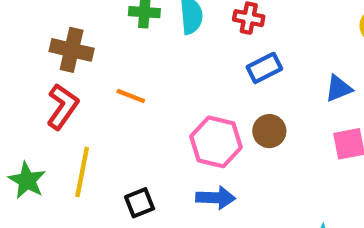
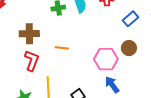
blue rectangle: (264, 68) -> (130, 19), moved
blue arrow: (216, 198) -> (112, 85), turned -114

